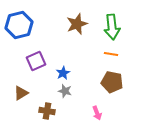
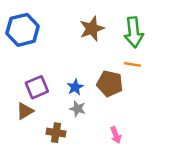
purple square: (36, 61) -> (37, 87), moved
brown pentagon: (112, 82) -> (110, 84), moved

